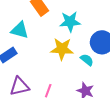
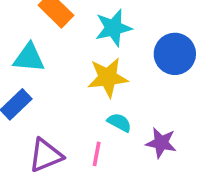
cyan semicircle: (87, 60) -> (119, 123), moved

